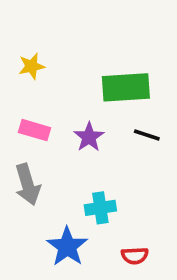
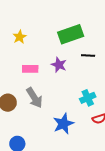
cyan cross: (100, 208) -> (88, 98), moved
blue star: (67, 247) -> (63, 124), turned 30

